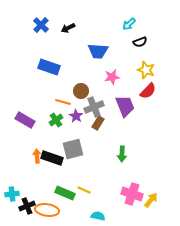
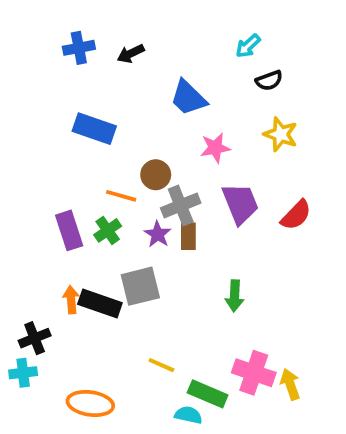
blue cross: (41, 25) -> (79, 48), turned 35
blue trapezoid: (98, 51) -> (188, 98), turned 40
red semicircle: (148, 91) -> (296, 215), moved
purple star: (76, 116) -> (158, 234), moved
purple rectangle: (25, 120) -> (69, 230), moved, turned 42
brown rectangle: (98, 123) -> (188, 236), turned -32
green rectangle: (65, 193) -> (208, 394), moved
yellow arrow: (151, 200) -> (290, 384), turned -56
black cross: (27, 206) -> (35, 338), moved

